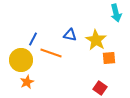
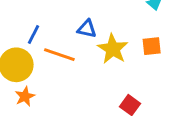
yellow star: (96, 40) -> (113, 49), moved
orange square: (109, 58) -> (152, 46), moved

